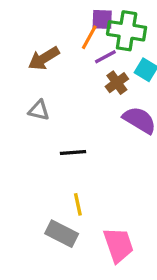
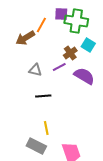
orange line: (89, 37) -> (41, 25), moved
purple line: (105, 57) -> (59, 67), moved
gray triangle: (39, 110) -> (35, 70), moved

